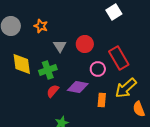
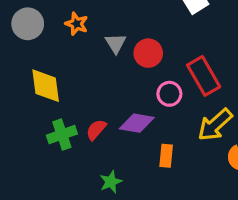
gray triangle: (60, 46) -> (116, 43), moved
green cross: (48, 70) -> (62, 135), moved
orange rectangle: (102, 100) -> (166, 156), moved

